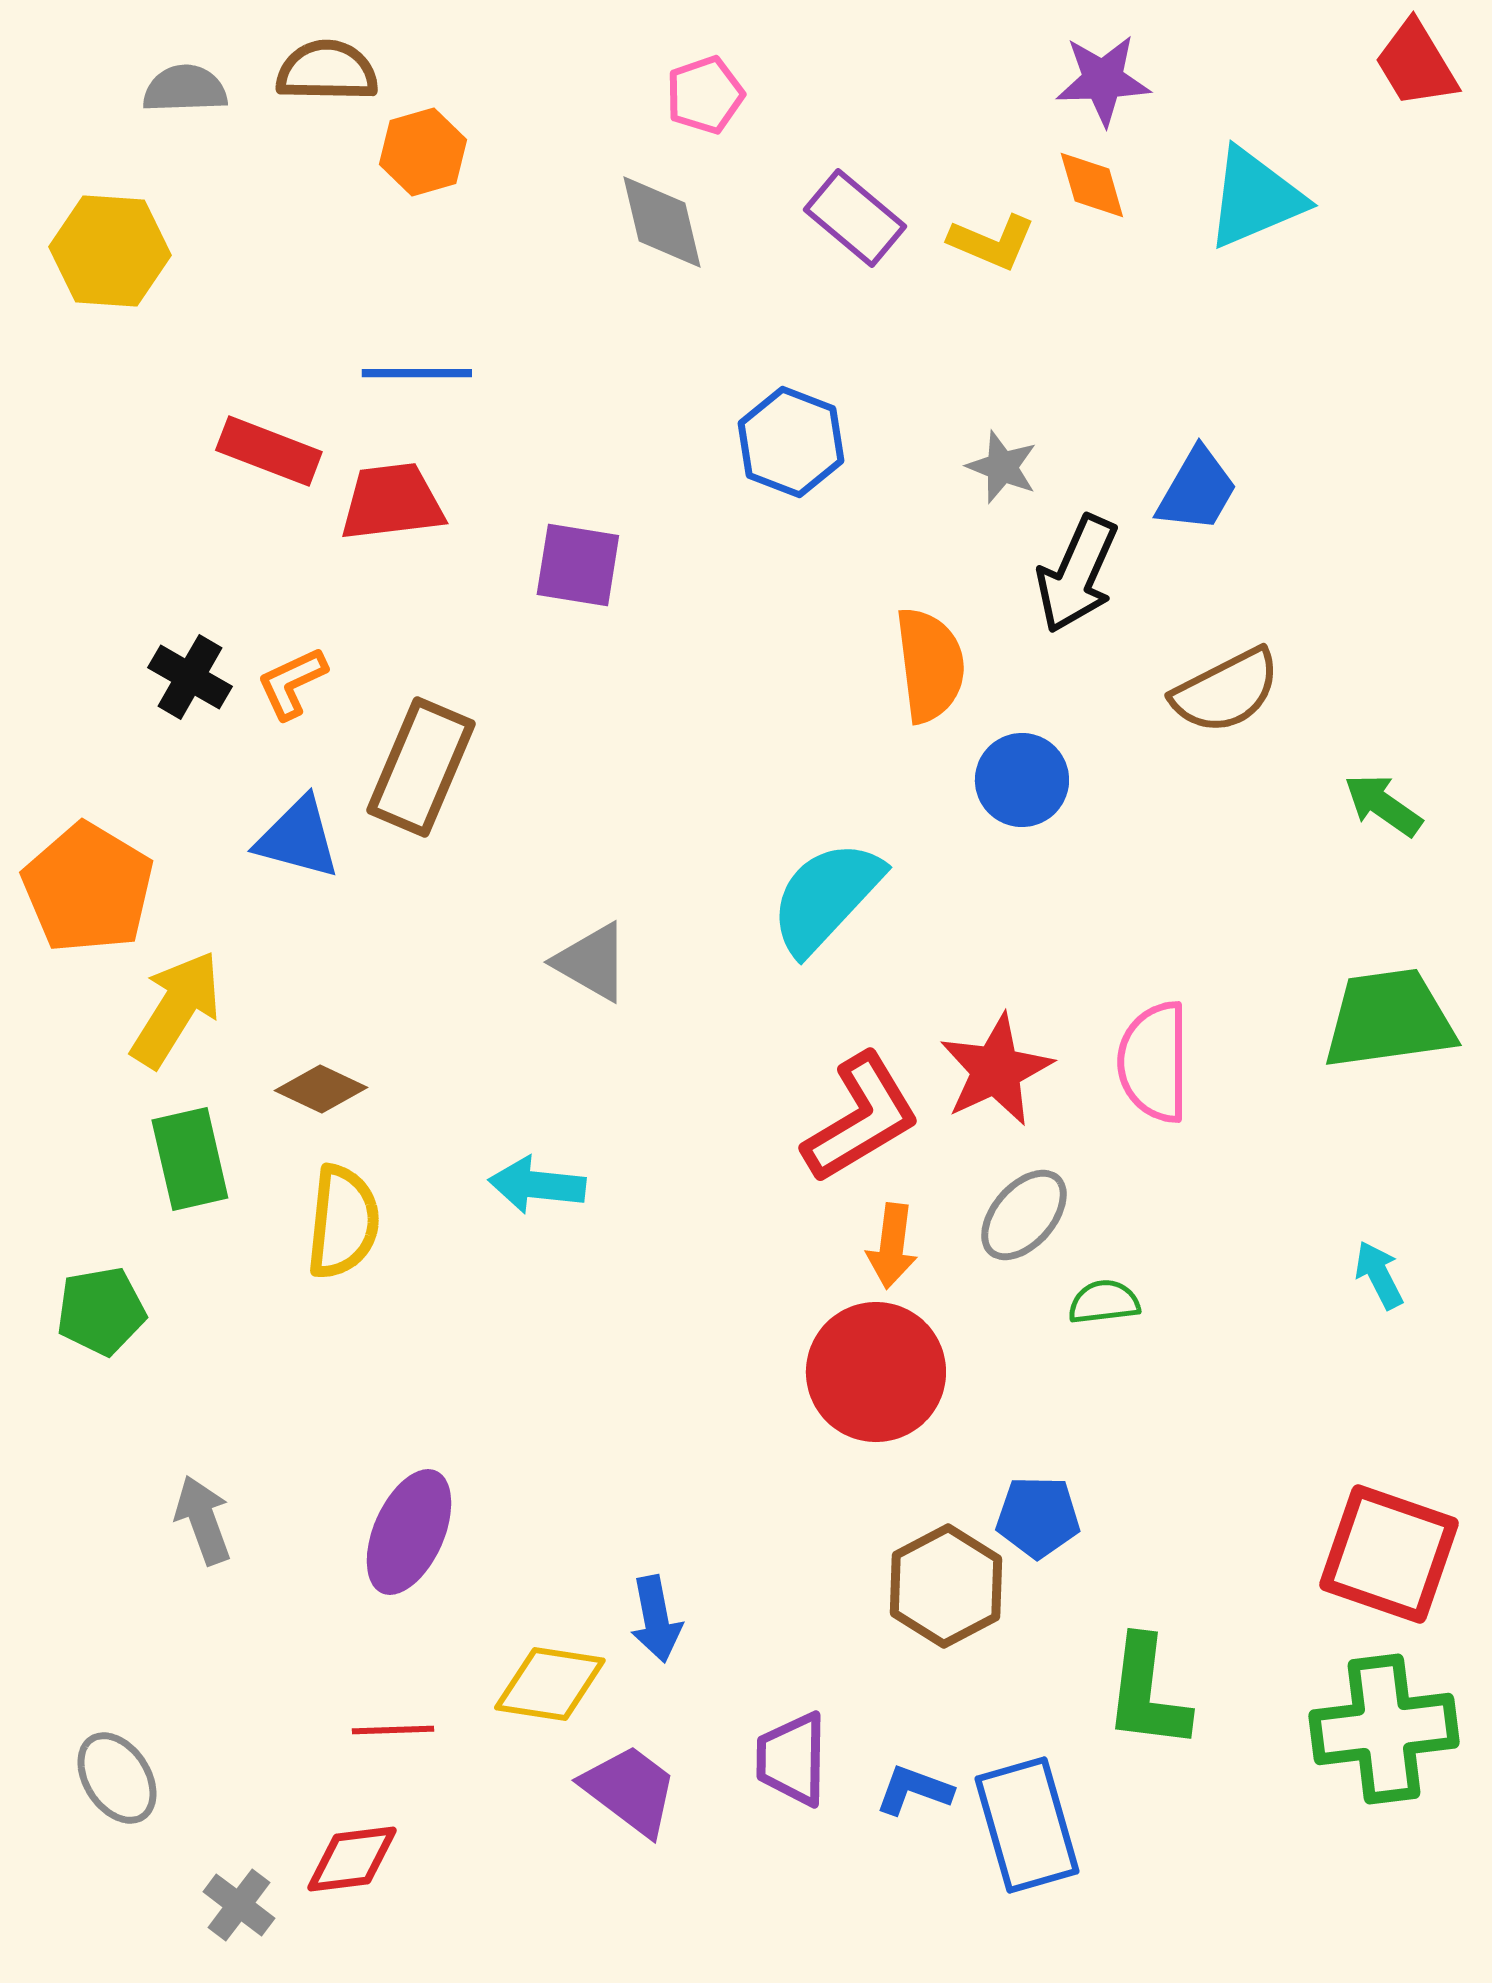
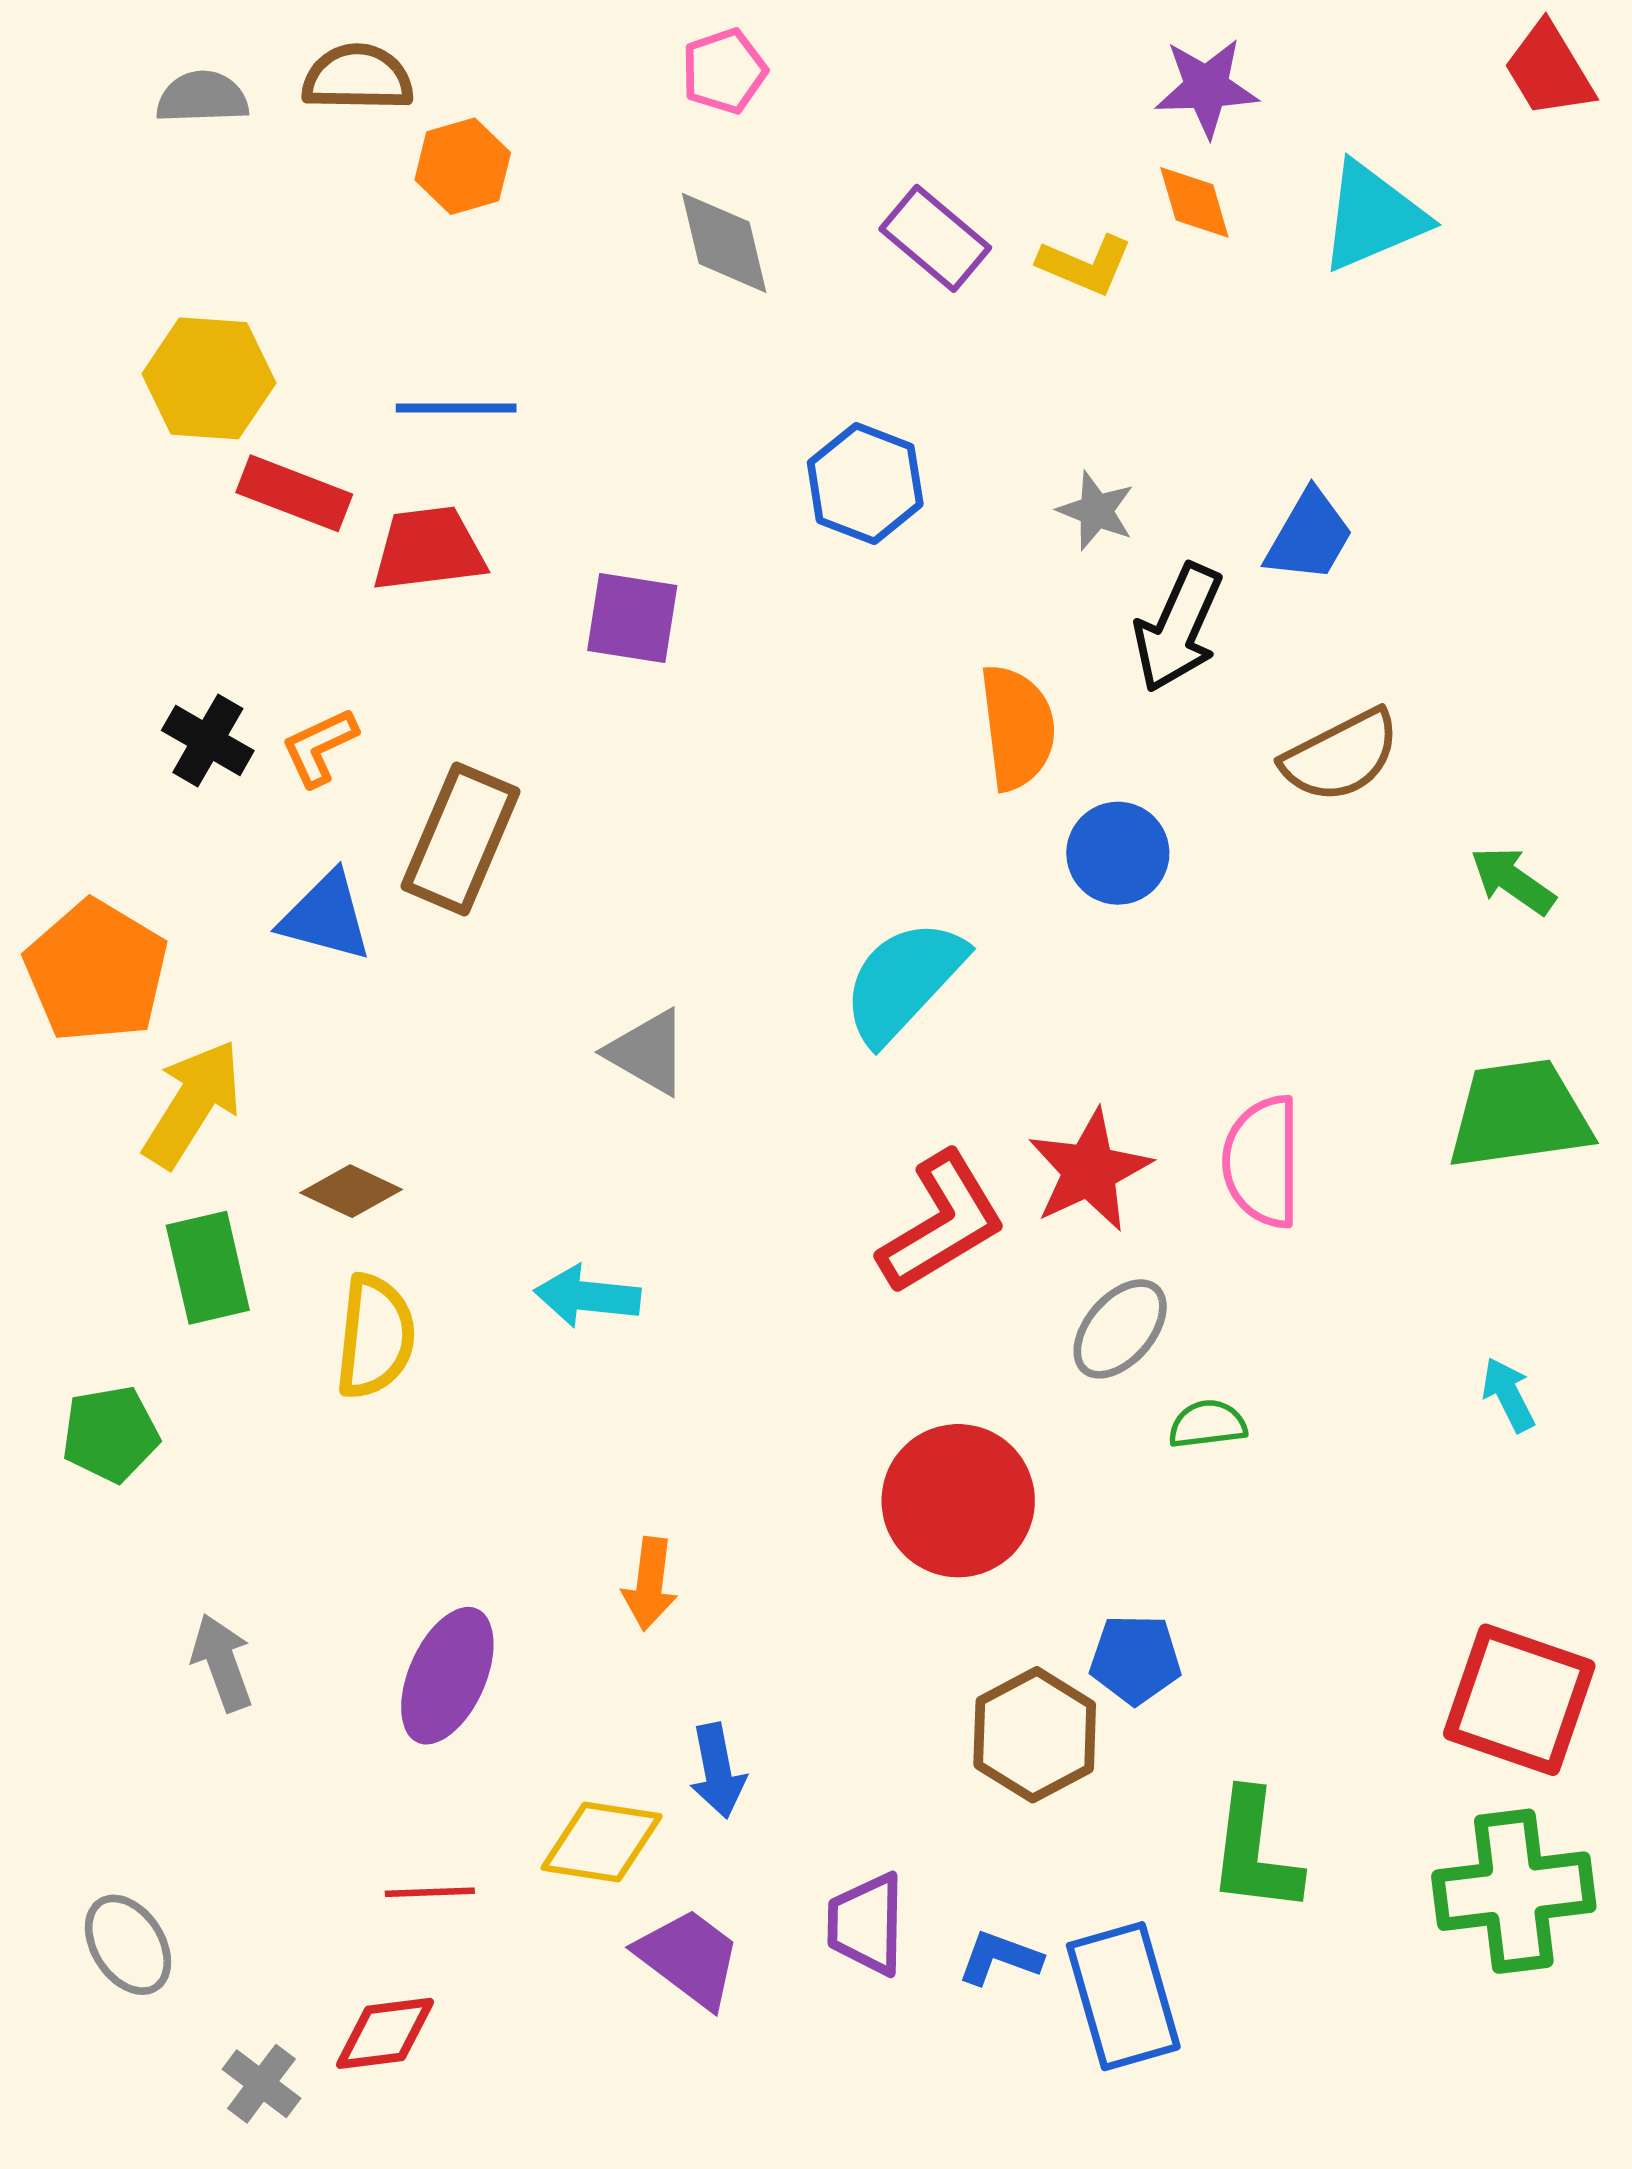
pink pentagon: (705, 95) -> (724, 71), moved
yellow hexagon: (110, 251) -> (209, 378), moved
orange arrow: (892, 1246) -> (650, 1584), moved

